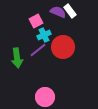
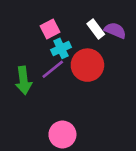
white rectangle: (70, 11) -> (96, 29), moved
purple semicircle: (58, 12) -> (115, 30), moved

